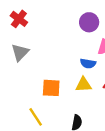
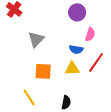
gray triangle: (20, 52) -> (36, 39), moved

